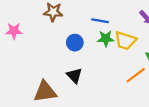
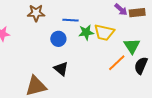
blue line: (100, 21) -> (70, 20), moved

